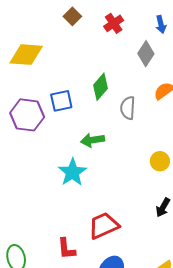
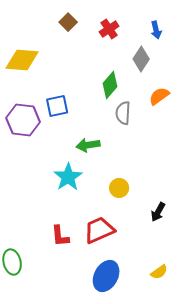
green diamond: (101, 87) -> (110, 85), moved
yellow circle: (160, 161) -> (119, 188), moved
red L-shape: (66, 249) -> (60, 236), moved

